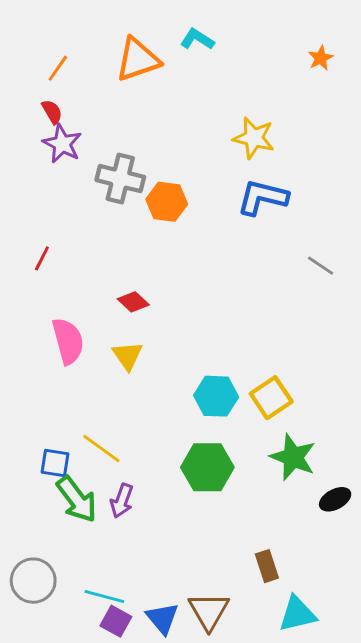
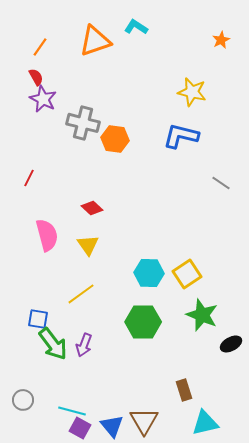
yellow star: (254, 138) -> (192, 92), moved
yellow line: (101, 448) -> (81, 294), moved, turned -72
gray circle: (33, 581) -> (23, 400), size x0.7

